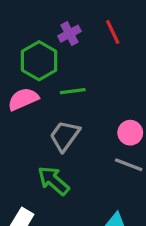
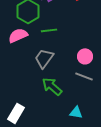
green arrow: (53, 181) -> (52, 86), moved

